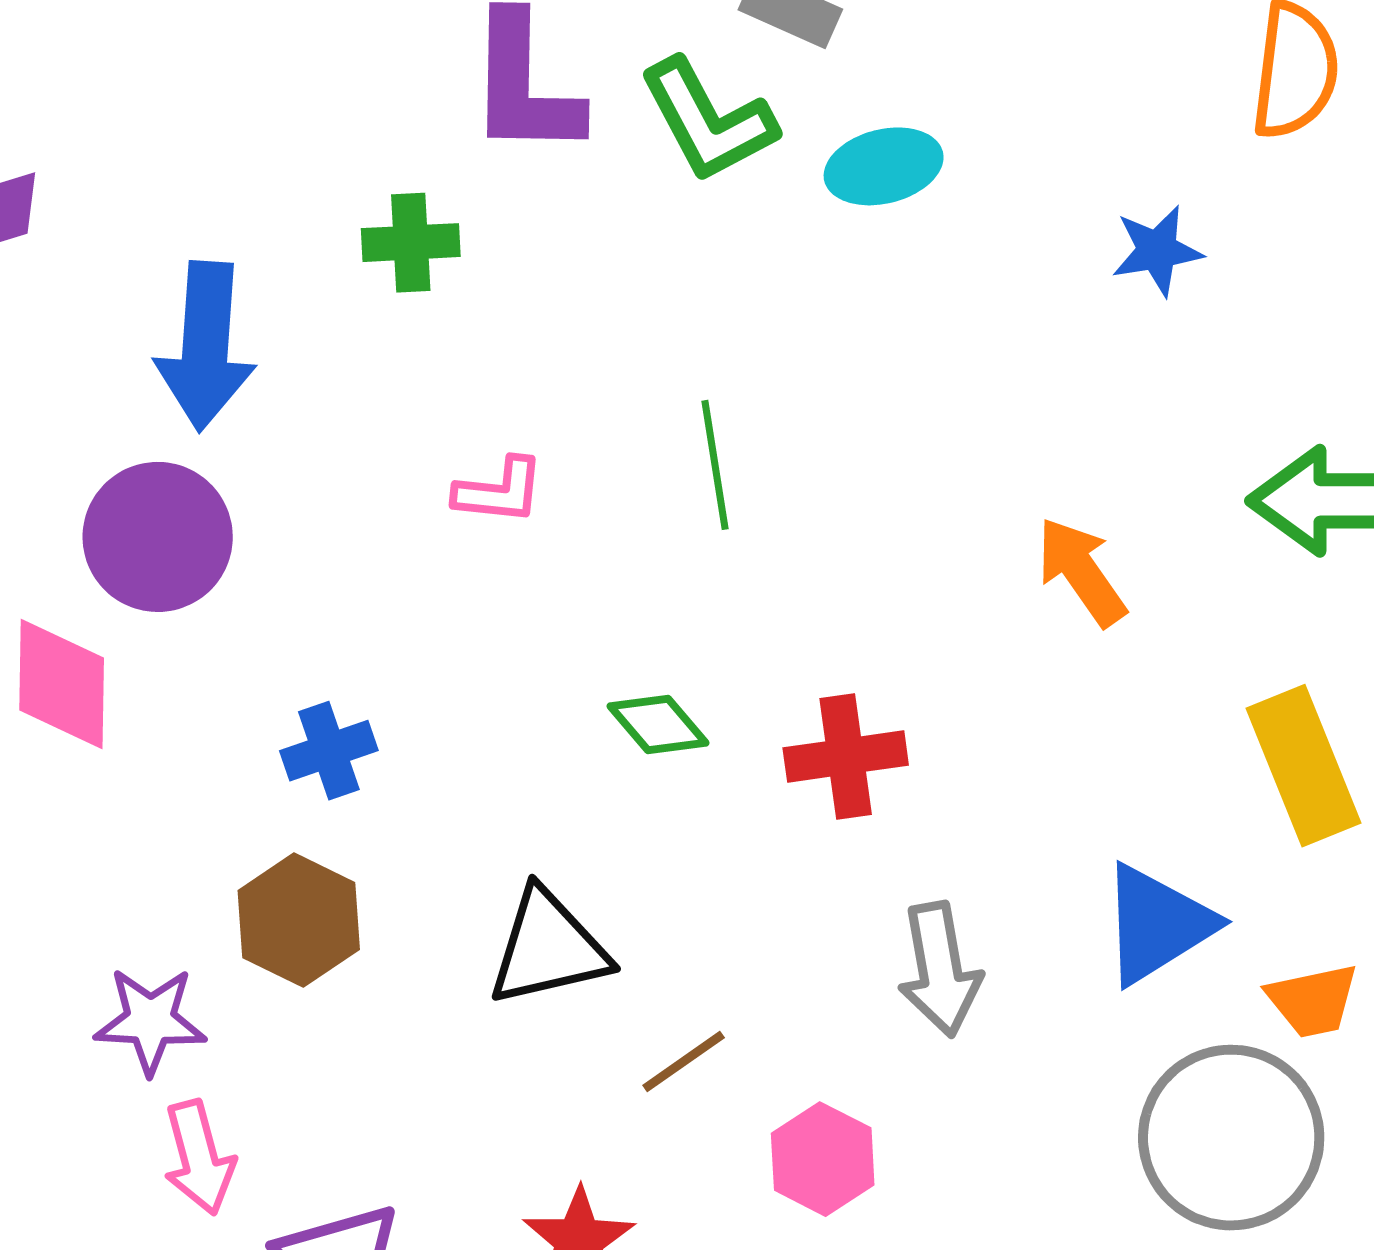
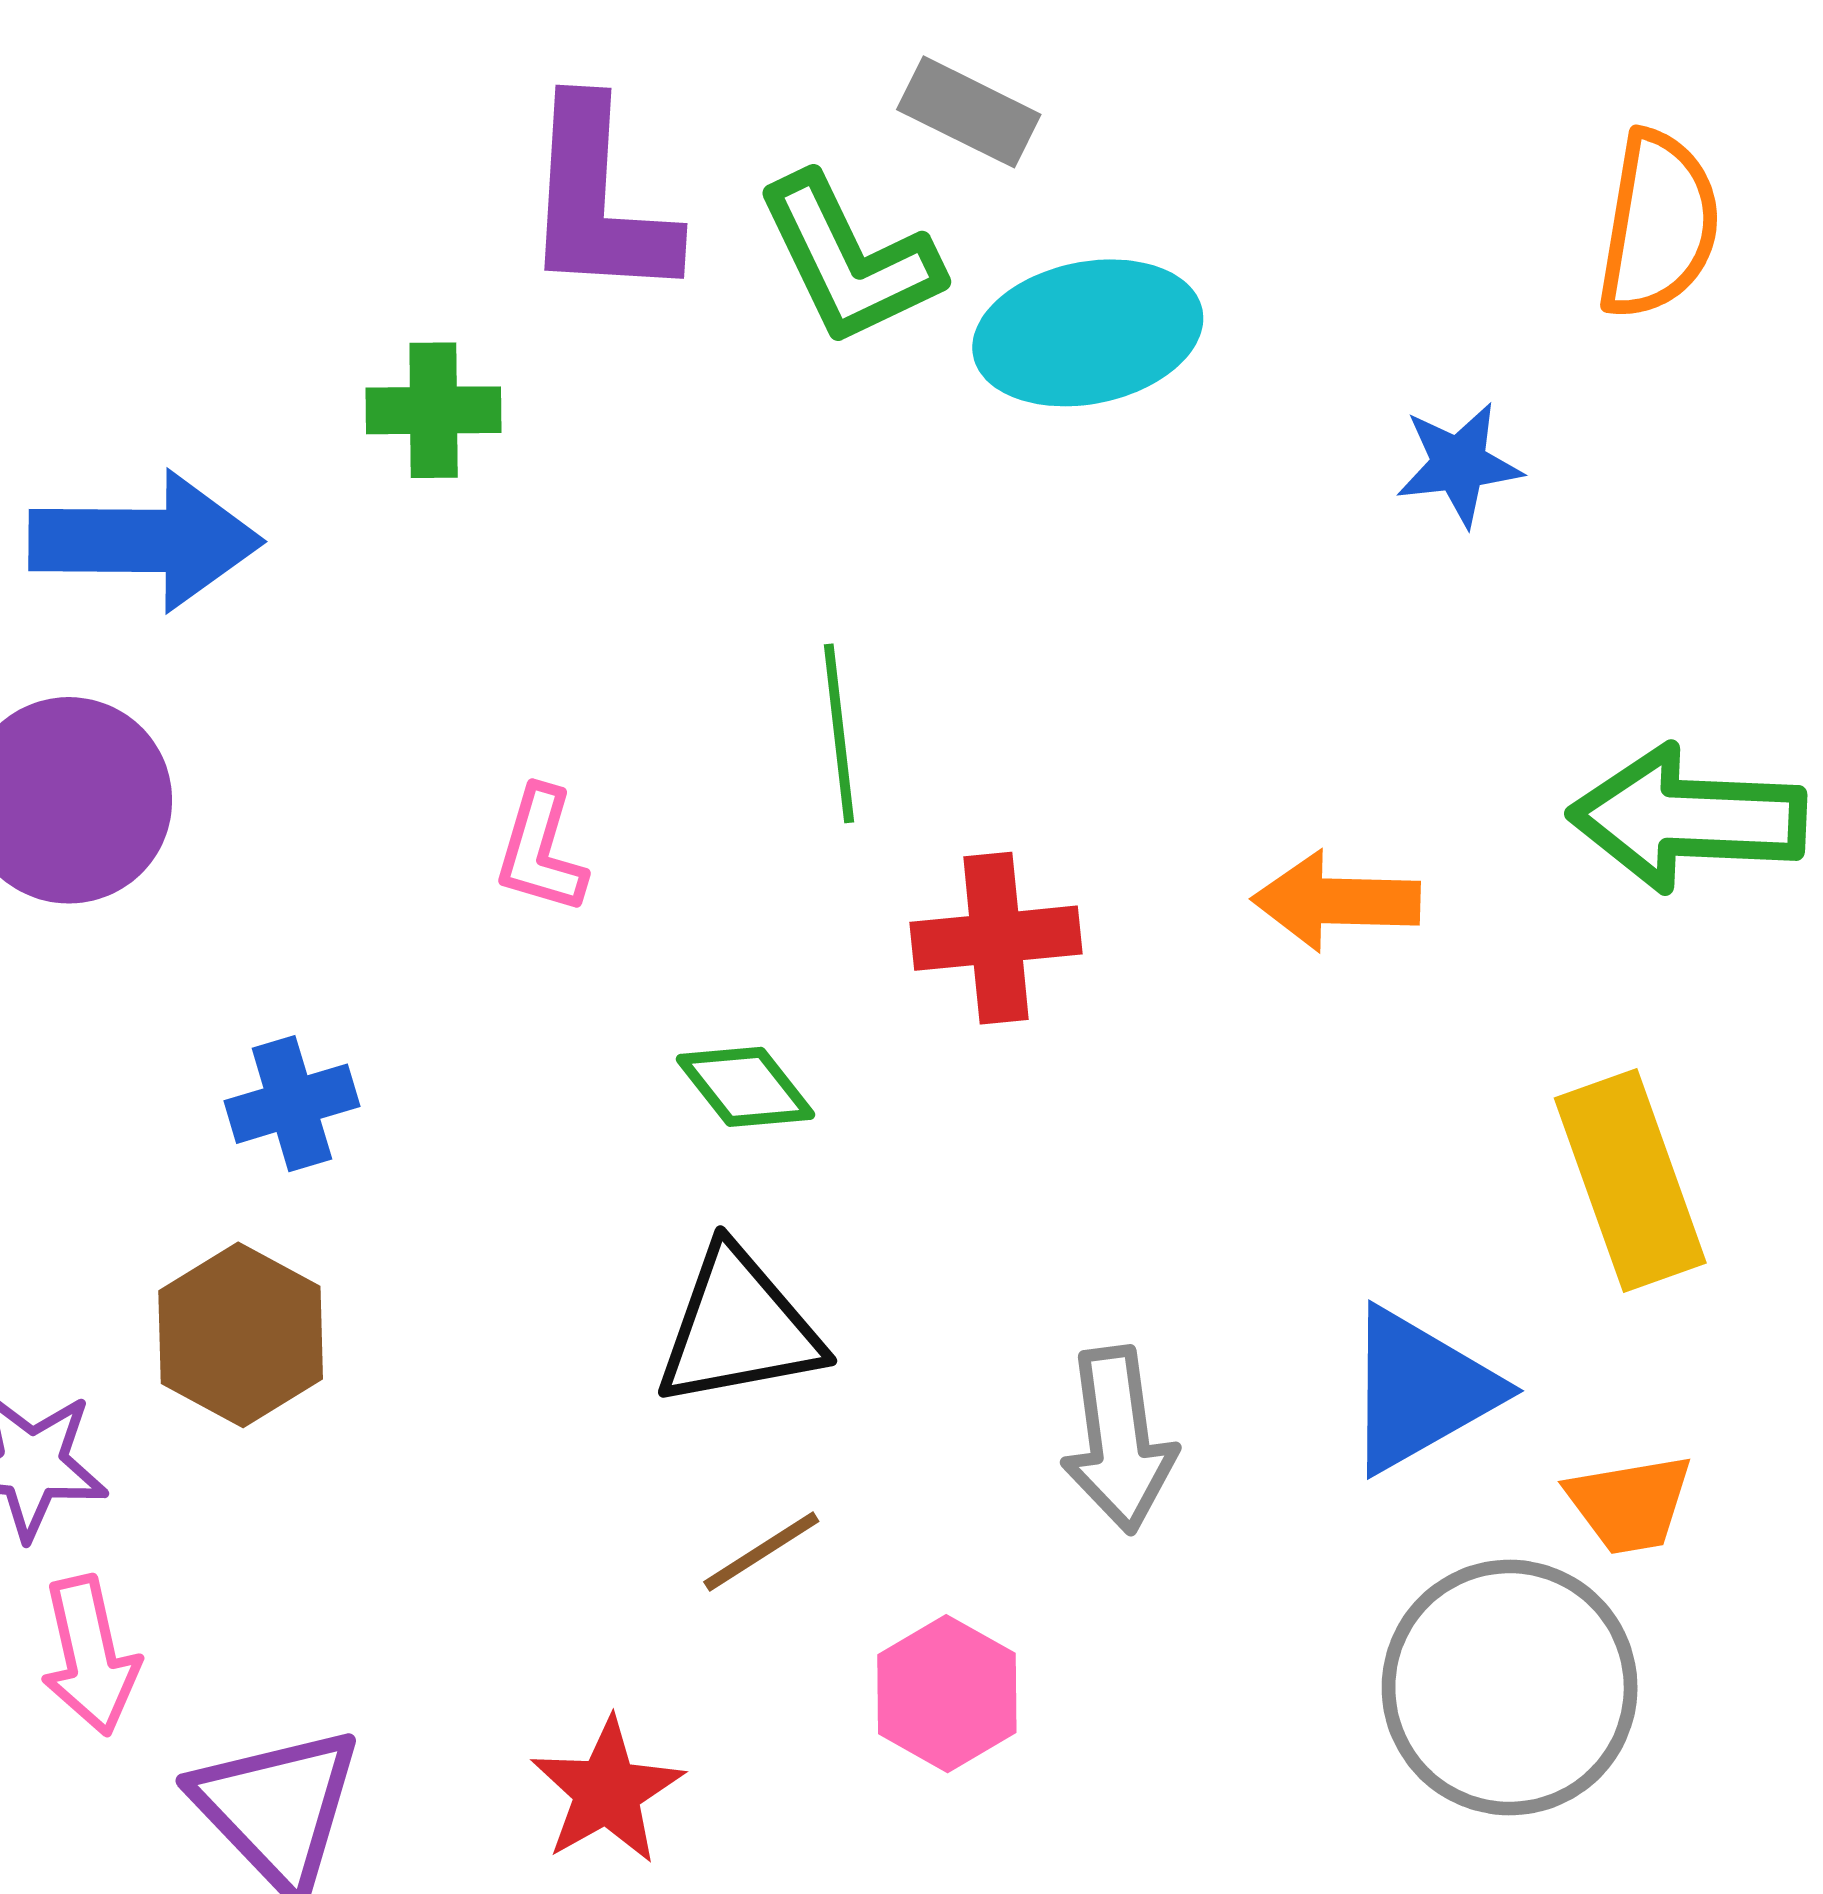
cyan ellipse: (884, 166) -> (1088, 333), size x1.4
blue arrow: (205, 346) -> (146, 541), turned -96
pink L-shape: (499, 491) -> (541, 850), moved, turned 98
orange arrow: (1081, 572) -> (1336, 901), turned -56
red cross: (846, 757) -> (996, 938), moved
black triangle: (548, 948) -> (739, 1328), moved

